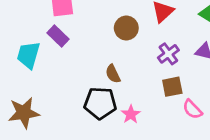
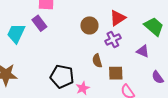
purple cross: (168, 54) -> (113, 39), moved
brown semicircle: (113, 74) -> (97, 61), moved

